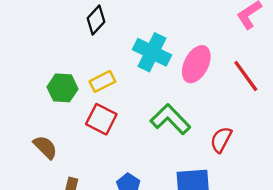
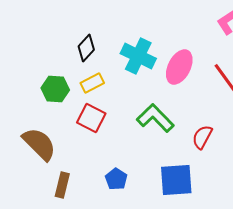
black diamond: (96, 20) -> (86, 48), moved
brown semicircle: (45, 147) -> (39, 144), size x1.5

